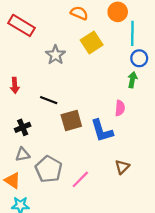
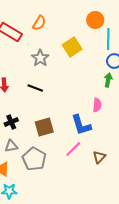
orange semicircle: (79, 13) -> (39, 23), moved, turned 98
black line: (49, 100) -> (35, 88), moved
brown square: (71, 121) -> (44, 127), moved
pink line: (80, 179) -> (73, 149), moved

